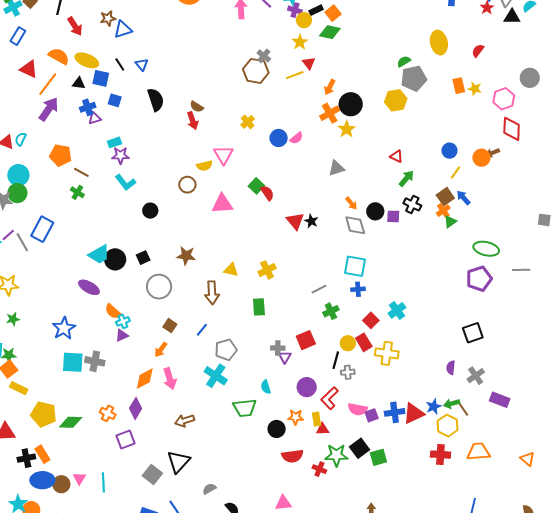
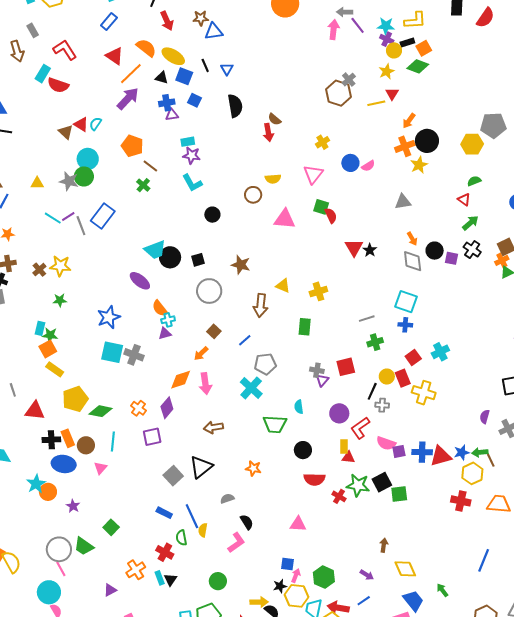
green semicircle: (404, 61) -> (474, 181), moved
pink triangle: (223, 155) -> (313, 174), moved
green square: (256, 186) -> (321, 207), turned -35
yellow pentagon: (44, 414) -> (75, 399), turned 30
orange star: (296, 417) -> (253, 468), moved
cyan line: (103, 482) -> (113, 442), moved
brown circle: (61, 484) -> (86, 445), moved

